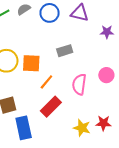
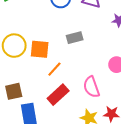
pink semicircle: (79, 84) -> (91, 87), moved, turned -30

